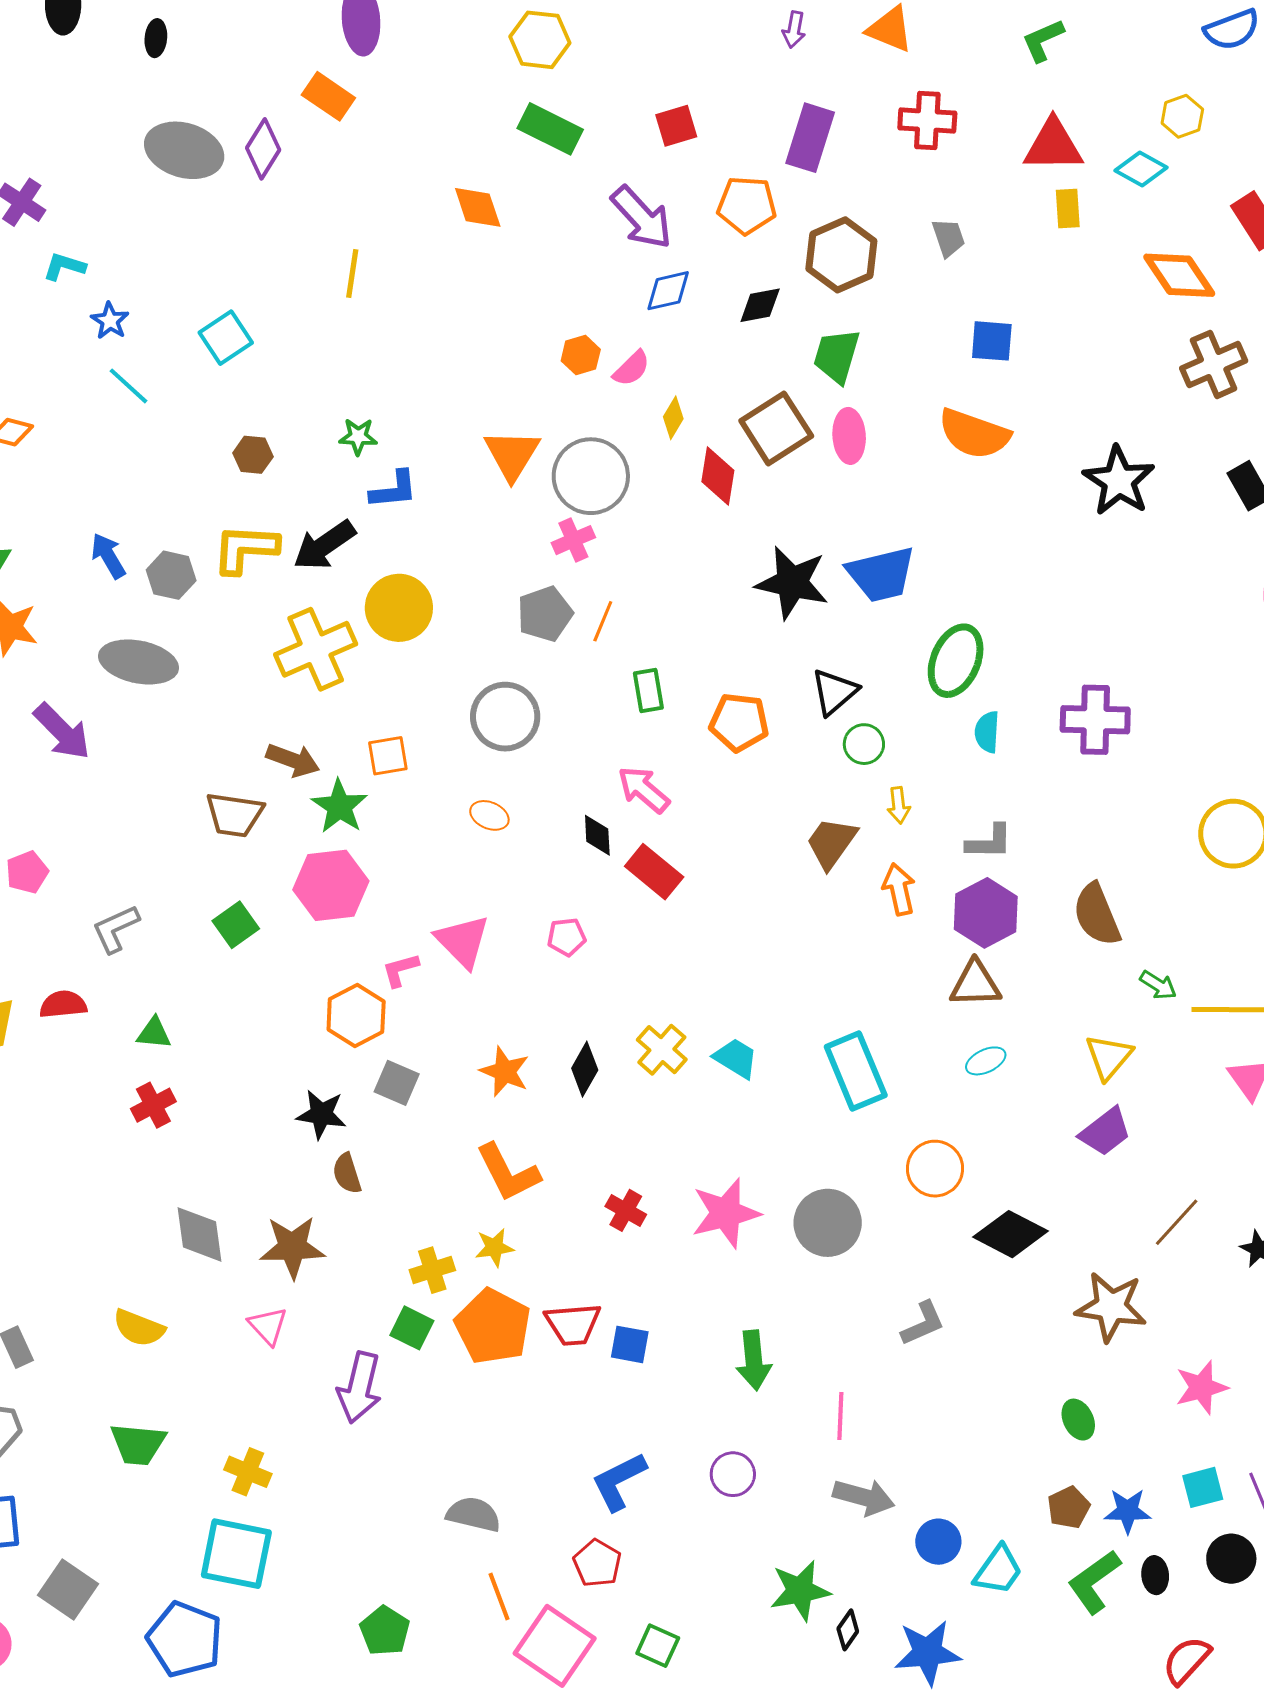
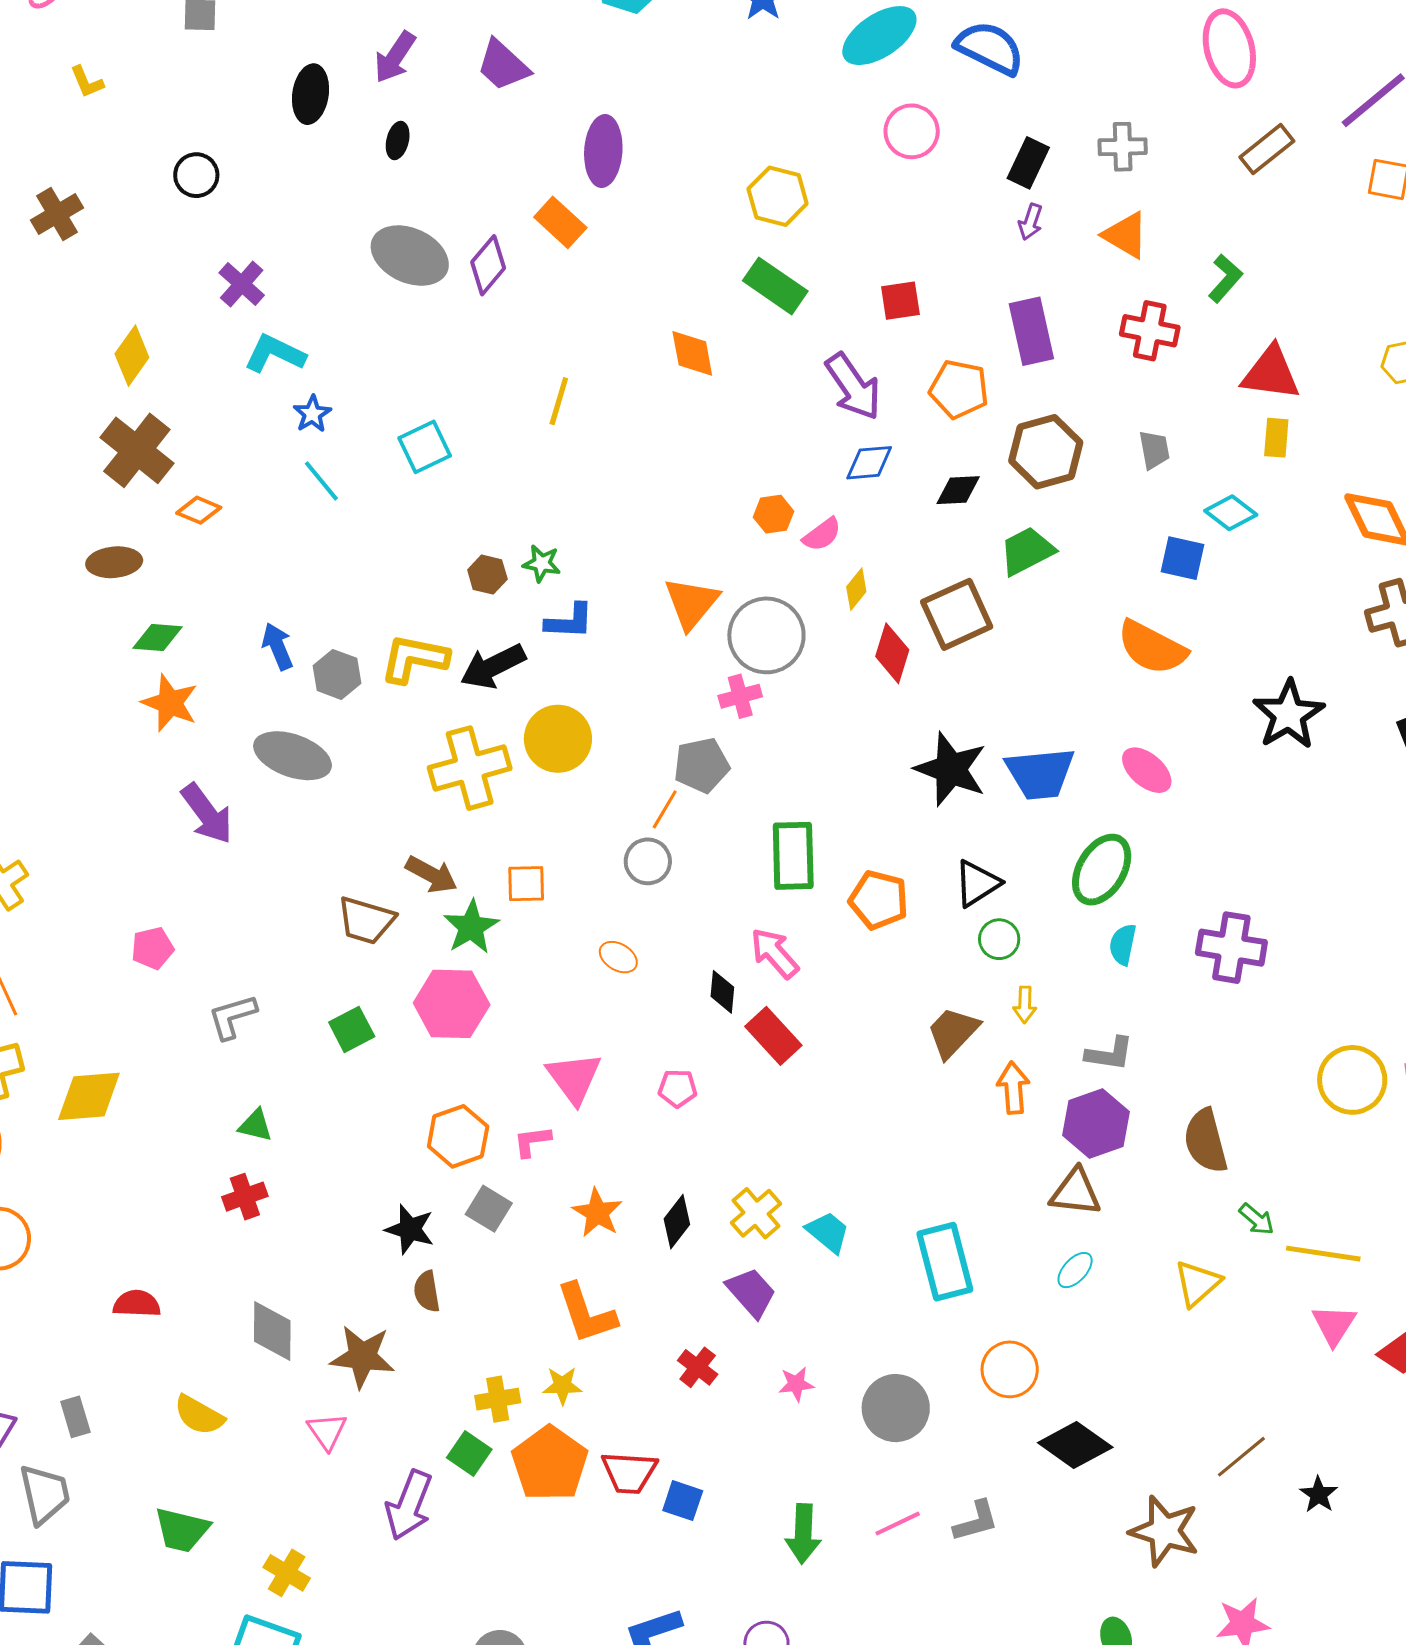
green L-shape: (1043, 40) -> (1225, 278), moved, turned 147
purple rectangle: (810, 138) -> (1031, 331), turned -38
cyan diamond: (1141, 169) -> (1231, 513), moved
cyan L-shape: (64, 266) -> (275, 354), size x1.4
green trapezoid: (837, 356) -> (1027, 551), turned 38
pink ellipse: (849, 436) -> (1147, 770), moved, turned -54
brown hexagon: (253, 455) -> (487, 575), moved
orange line: (603, 621) -> (665, 809), moved
green rectangle: (648, 691) -> (793, 856), size x1.6
gray circle: (505, 717) -> (648, 861), size x0.7
pink L-shape: (400, 970) -> (532, 1141), moved
red semicircle: (63, 1004) -> (137, 1304), moved
cyan ellipse: (986, 1061) -> (1075, 1270), turned -30
purple trapezoid: (1105, 1132) -> (751, 1292), moved, turned -102
pink star: (726, 1213) -> (796, 1384), size x0.5
pink line: (840, 1416) -> (898, 1524), moved, turned 54

